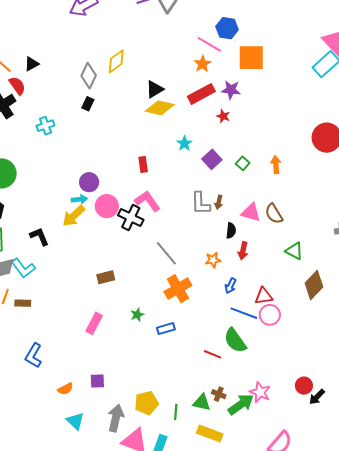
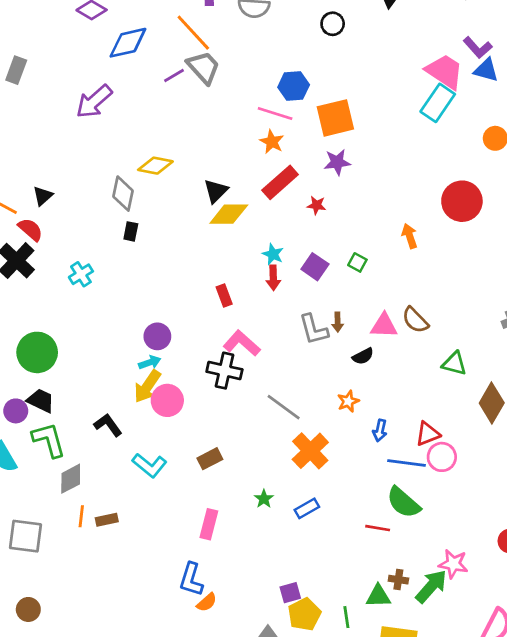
yellow diamond: (116, 61) -> (155, 166), turned 60
purple star: (231, 90) -> (337, 162), moved
orange arrow: (276, 165) -> (410, 236), moved
pink circle: (107, 206) -> (167, 400), moved
black semicircle: (231, 231) -> (363, 356), turned 70
red arrow: (243, 251) -> (273, 278), moved
cyan L-shape: (23, 268) -> (150, 465), moved
blue L-shape: (34, 356) -> (191, 579), moved
purple square: (97, 381) -> (290, 593), moved
orange semicircle: (65, 389) -> (207, 602), moved

